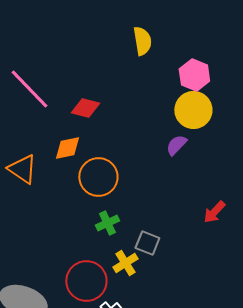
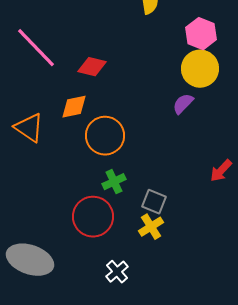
yellow cross: (125, 263) -> (151, 227), moved
red circle: (86, 281) -> (93, 217), moved

